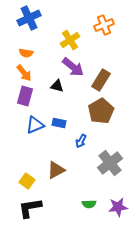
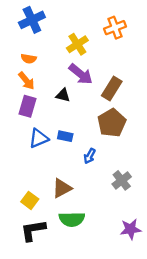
gray cross: (110, 163) -> (122, 180), size x0.7
green semicircle: (89, 204) -> (72, 219), moved, size x1.6

